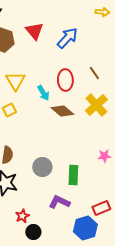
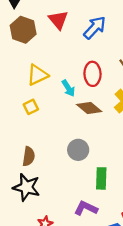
yellow triangle: (15, 81) -> (37, 75), turned 35
gray circle: (42, 167) -> (78, 150), moved

